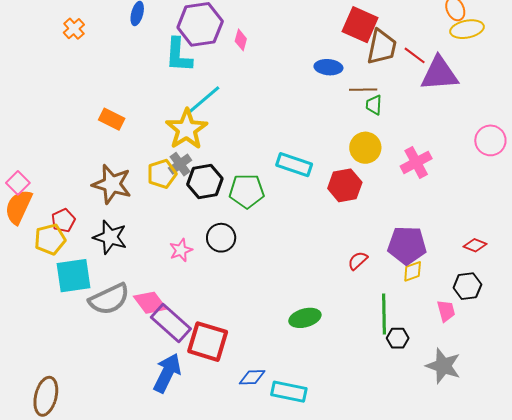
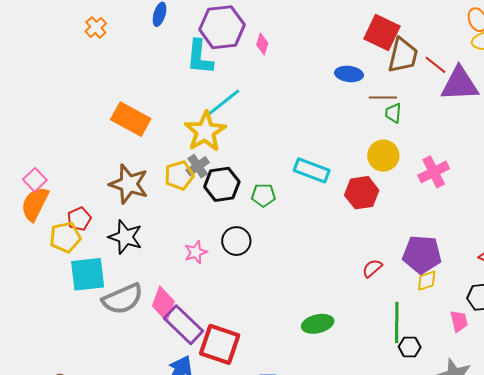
orange rectangle: (112, 119) -> (131, 119), size x1.5
green pentagon: (247, 191) -> (263, 195), size x0.7
pink diamond: (150, 303) -> (163, 304), turned 56

